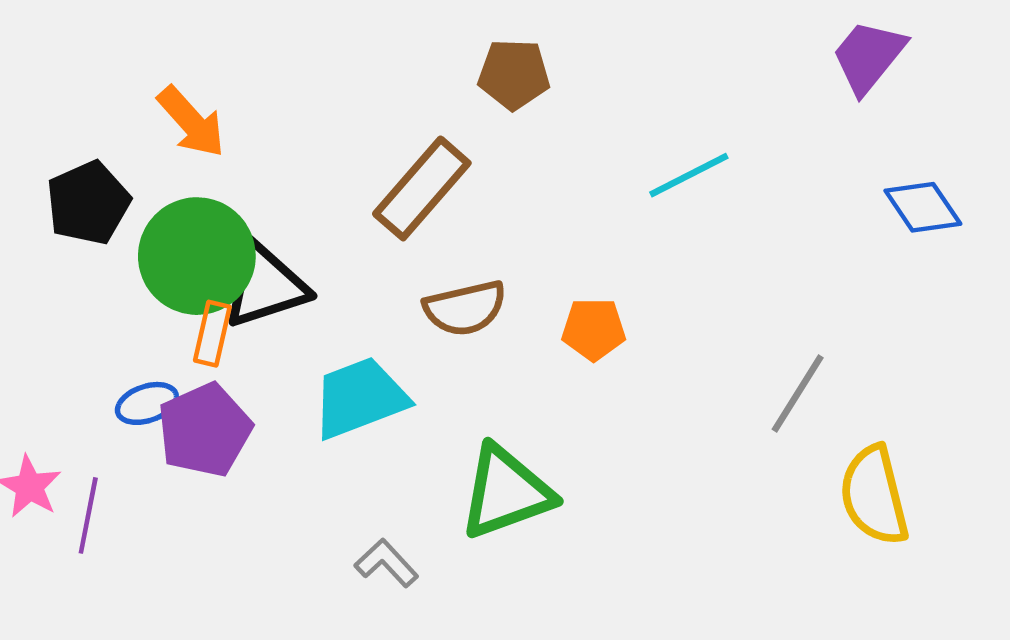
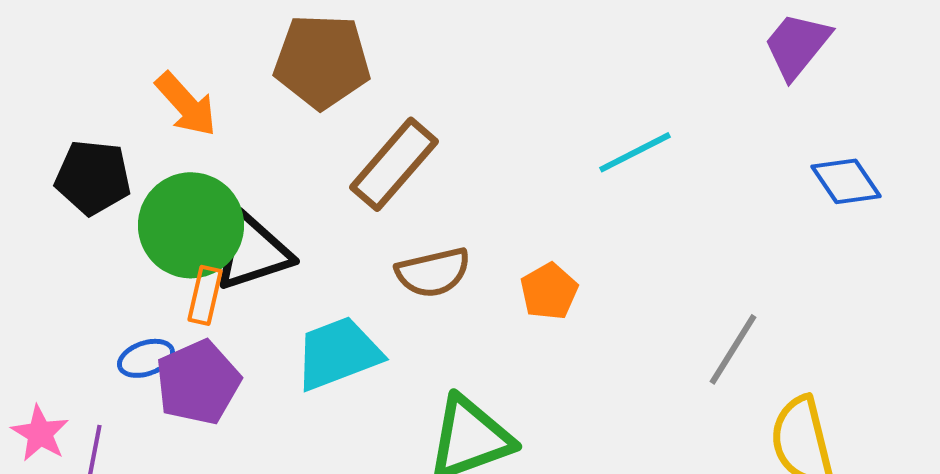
brown pentagon: (514, 74) -> (322, 61), moved, size x1.5
black pentagon: (88, 203) -> (93, 177), turned 30
orange pentagon: (594, 329) -> (549, 291), turned -30

